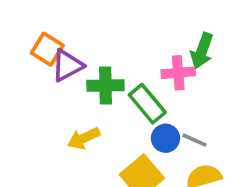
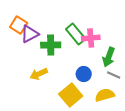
green arrow: (202, 51) -> (109, 57), moved
green rectangle: (147, 104) -> (76, 34), moved
gray line: (195, 140) -> (114, 75), moved

